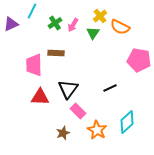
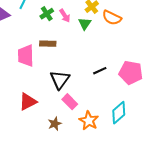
pink arrow: (73, 25) -> (65, 16), turned -64
pink pentagon: (139, 60) -> (131, 73), moved
black line: (110, 88) -> (100, 71), moved
red triangle: (40, 97) -> (28, 102), moved, turned -30

